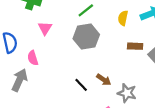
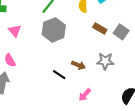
brown rectangle: (135, 46) -> (100, 28), turned 40
gray star: (127, 93) -> (105, 61), moved

